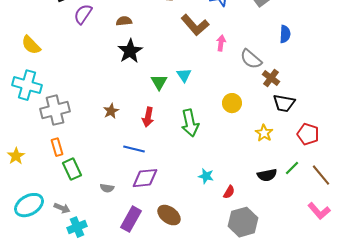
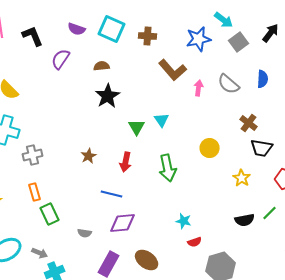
gray semicircle: (251, 59) -> (229, 84), moved
gray cross: (55, 110) -> (33, 155), size x0.7
red semicircle: (229, 192) -> (195, 242), moved, turned 40

